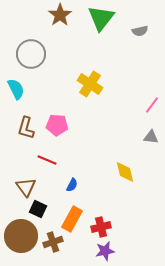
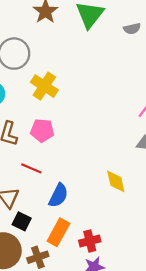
yellow cross: (90, 84) -> (44, 86), moved
blue semicircle: (72, 185) -> (58, 195), size x1.6

